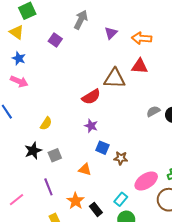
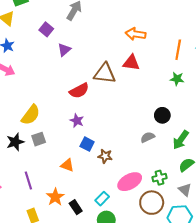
purple triangle: (111, 33) -> (64, 50), moved
gray semicircle: (153, 111) -> (148, 137), moved
yellow semicircle: (46, 124) -> (31, 115), size x1.5
gray square: (55, 155) -> (39, 139), moved

